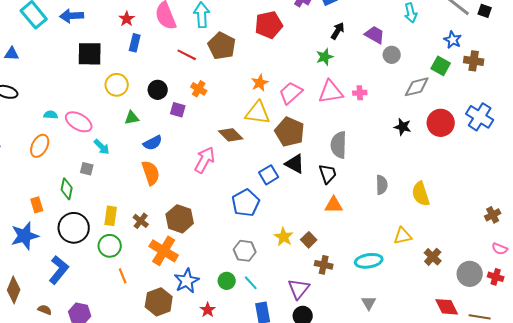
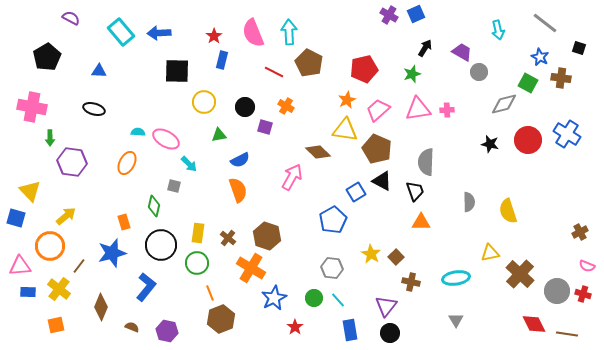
black square: (485, 11) -> (579, 48), moved
red pentagon: (269, 25) -> (364, 69), moved
brown cross: (433, 257) -> (520, 274), size x1.6
brown hexagon: (159, 302) -> (221, 319), moved

